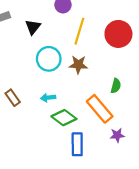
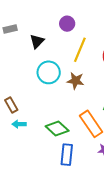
cyan arrow: (48, 98) -> (19, 124), moved

